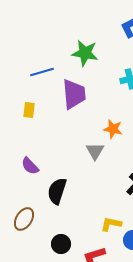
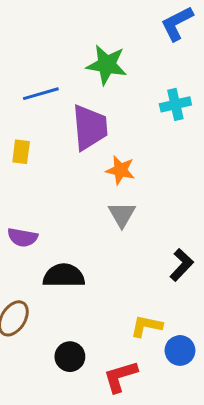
orange star: (113, 129) -> (120, 170), moved
purple semicircle: (30, 166) -> (23, 237), turned -36
black semicircle: (57, 191) -> (64, 276), turned 72

